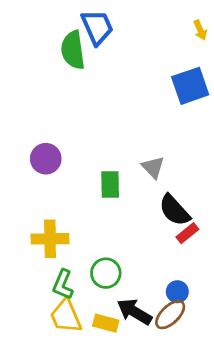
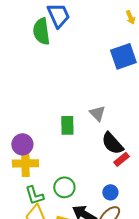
purple circle: (46, 159) -> (22, 144), moved
green L-shape: (63, 285) -> (34, 195), turned -40
blue circle: (177, 292) -> (110, 192), moved

